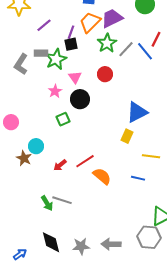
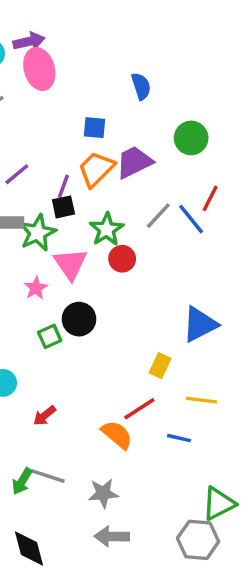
green star: (107, 43) -> (107, 229), moved
pink triangle: (75, 77) -> (70, 264), size x1.5
black circle: (80, 99) -> (79, 319), moved
blue triangle: (137, 112) -> (200, 324), moved
red line: (85, 161) -> (139, 409), moved
green arrow: (47, 203) -> (22, 481), turned 63
gray arrow: (111, 244) -> (112, 536), moved
gray star: (81, 246) -> (103, 493), moved

